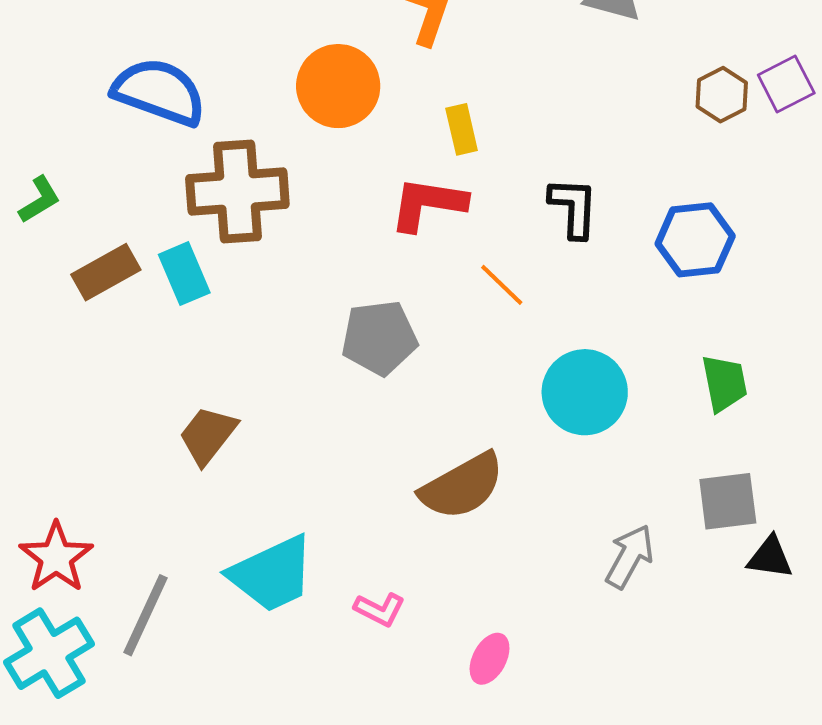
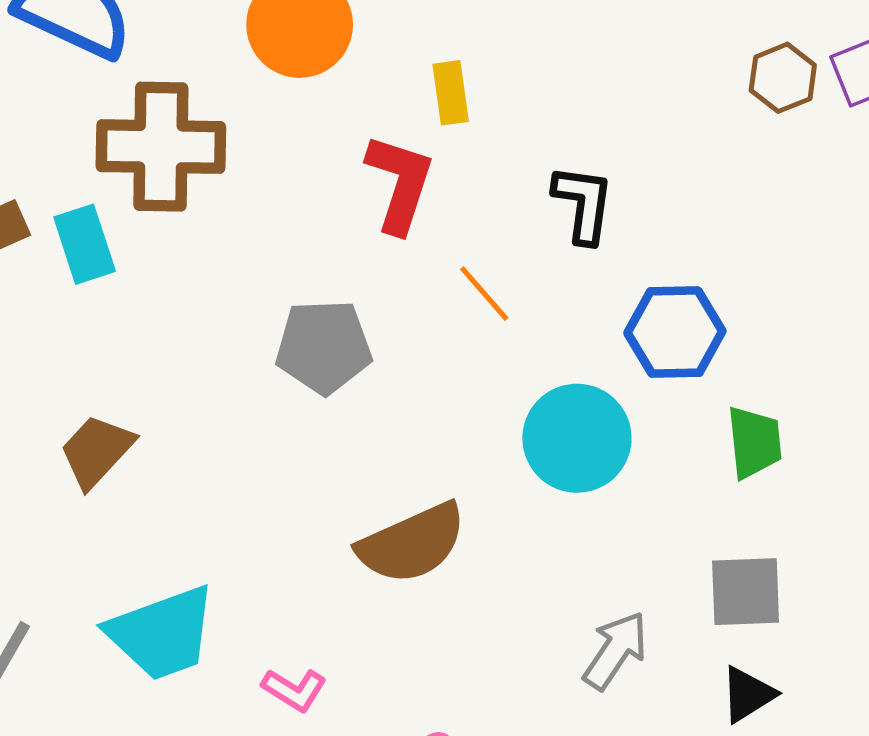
red L-shape: (428, 204) -> (400, 183), turned 94
blue hexagon: (695, 240) -> (675, 332), moved
black triangle: (770, 557) -> (748, 694), moved, turned -45

